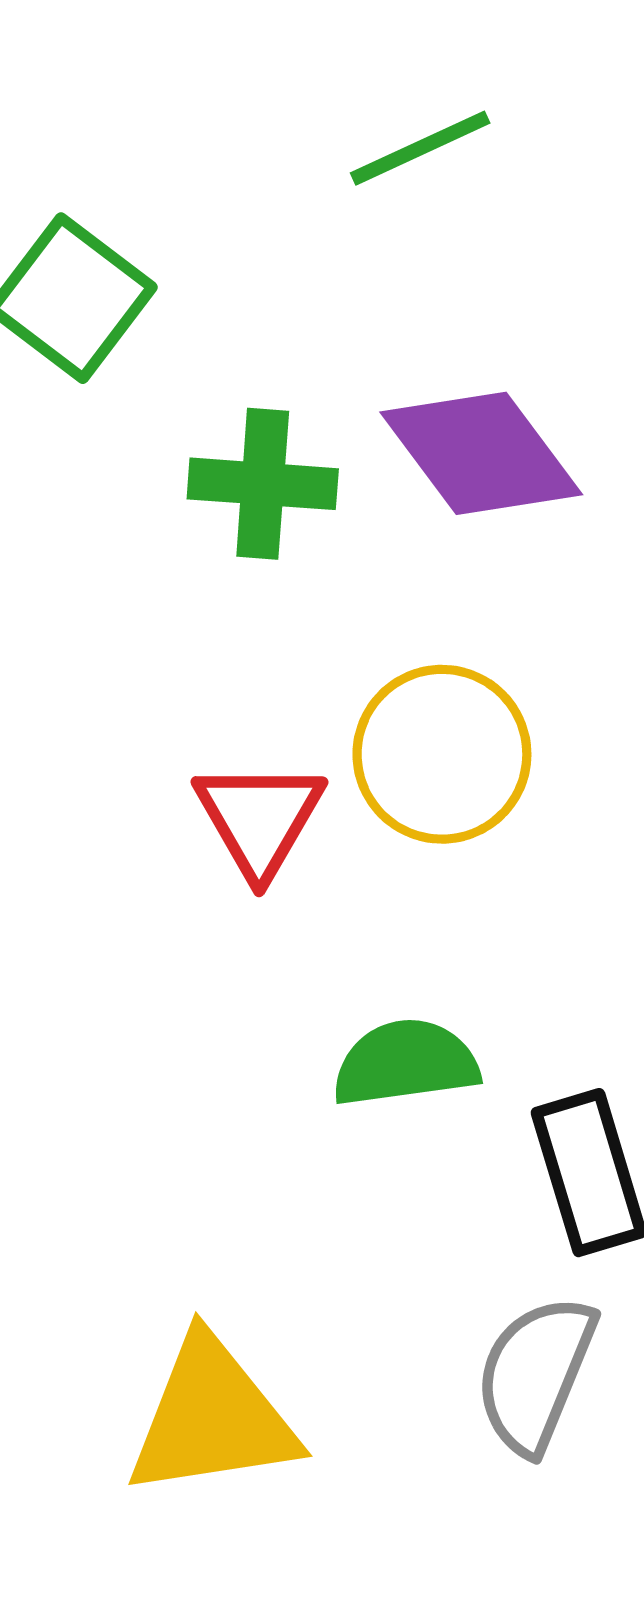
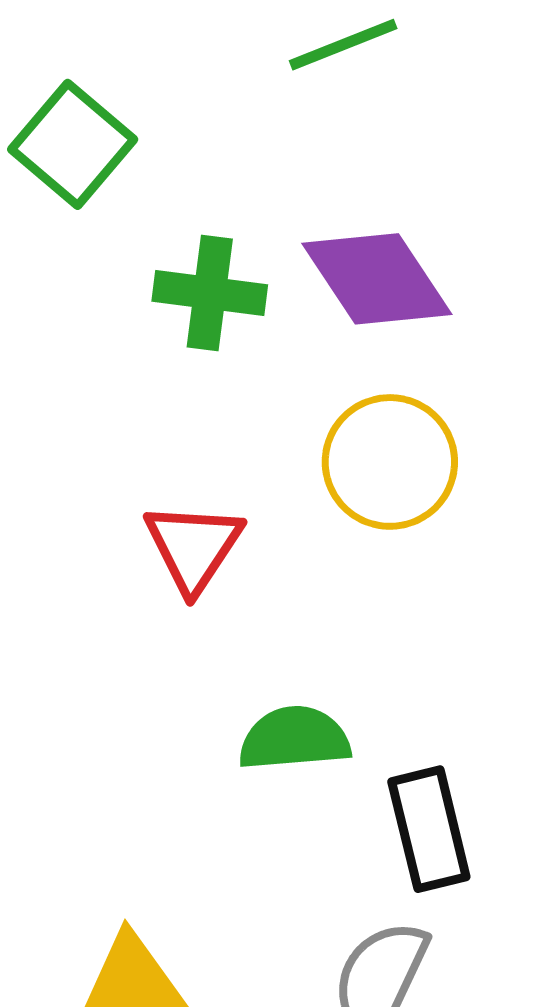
yellow circle: (442, 754) -> (390, 462), moved

